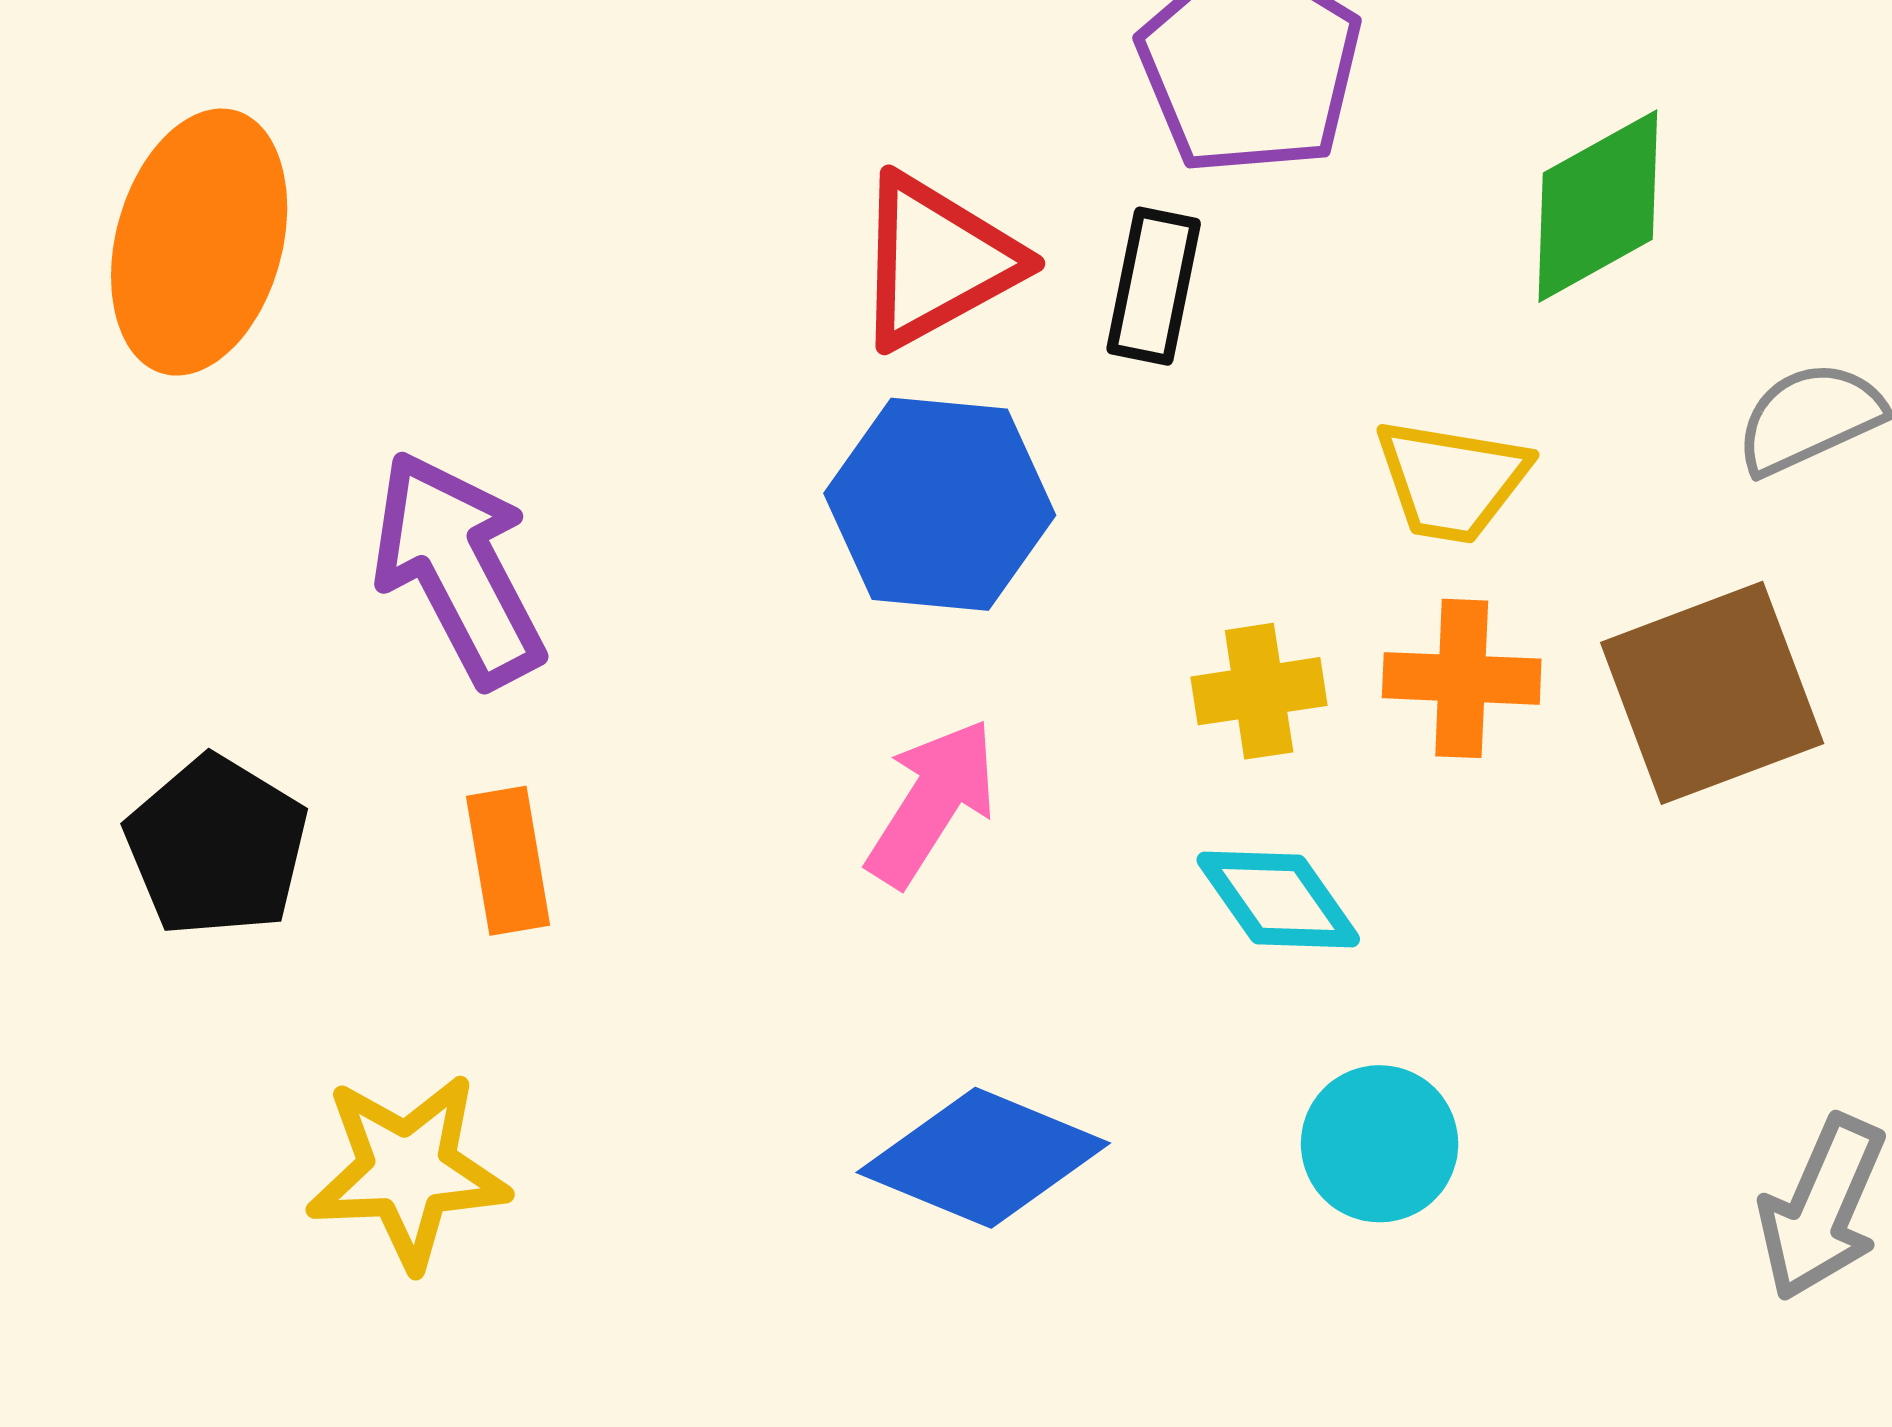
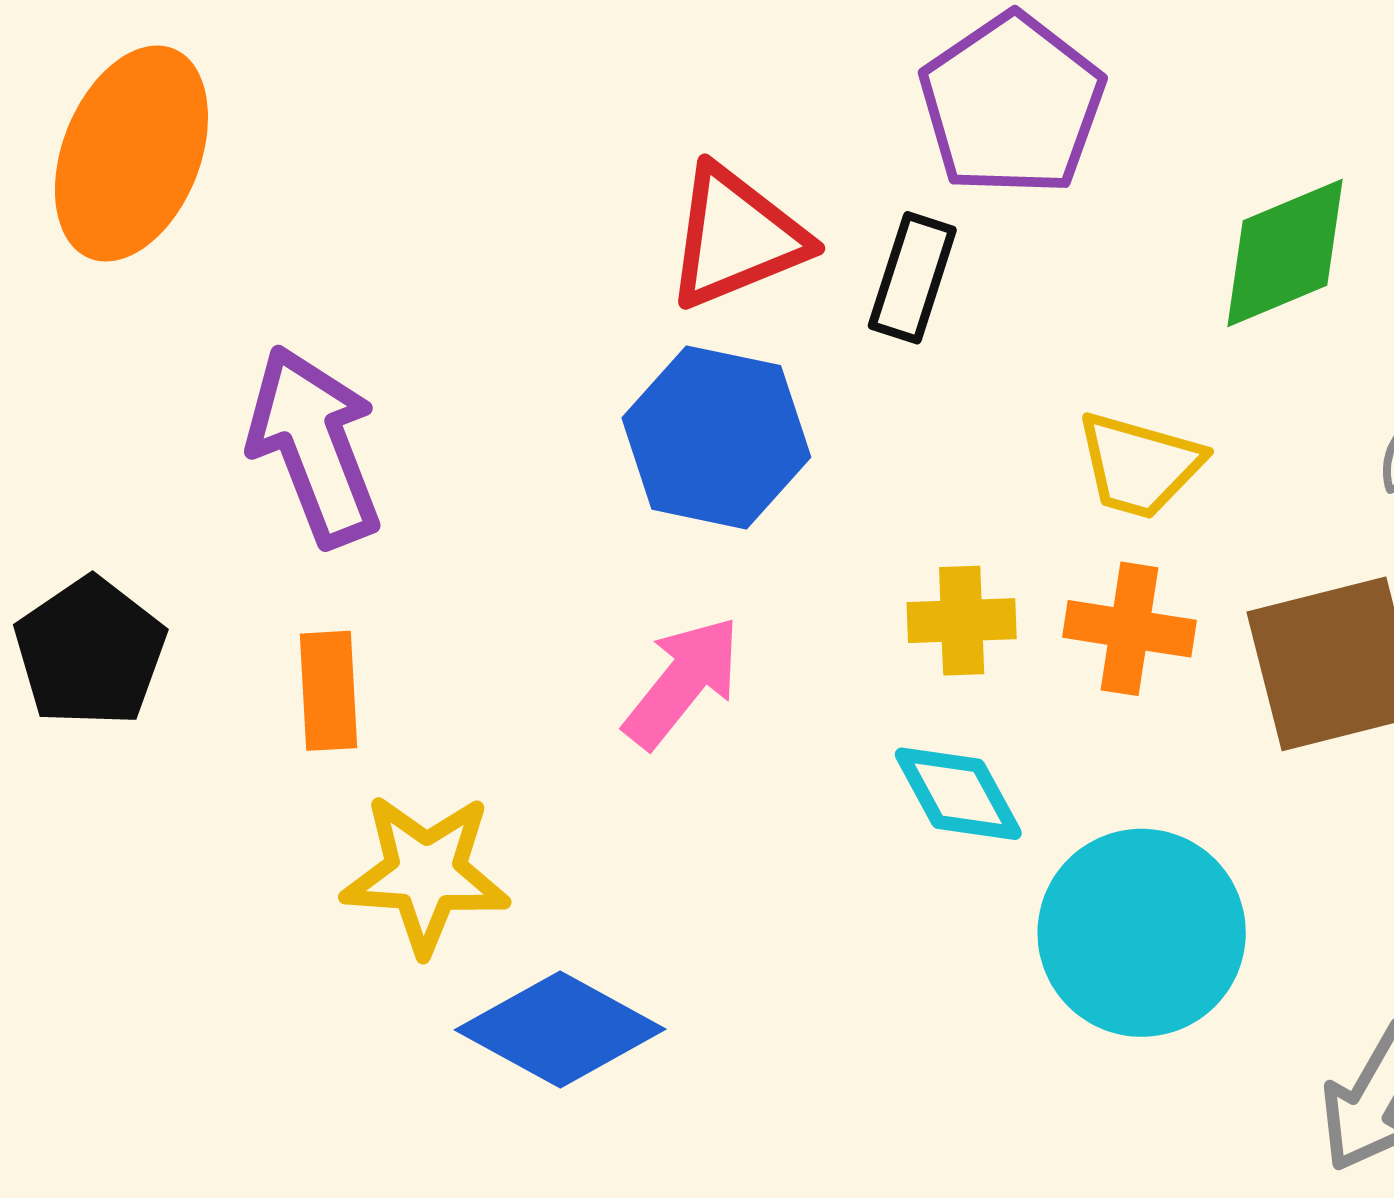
cyan circle: (1380, 1144) -> (1142, 933), moved, size x1.6
blue diamond: (983, 1158) -> (560, 1030), moved
yellow star: (408, 1171) -> (426, 874), moved

